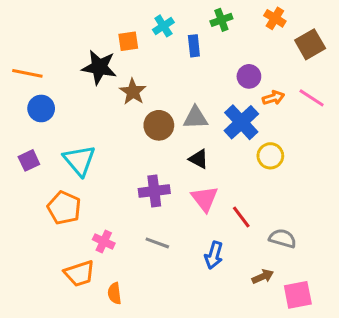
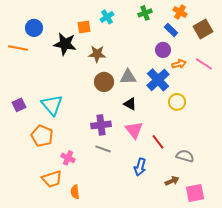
blue rectangle: (194, 46) -> (171, 30), moved, turned -40
brown star: (133, 92) -> (97, 54), moved, turned -30
blue circle: (41, 108) -> (34, 28), moved
gray line: (157, 243) -> (103, 149), moved

